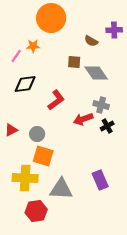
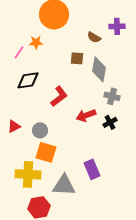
gray diamond: (96, 73) -> (99, 69), turned 45
gray cross: (101, 105) -> (112, 96), moved
purple rectangle: (100, 180) -> (92, 169), moved

